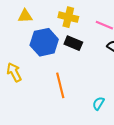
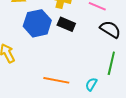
orange line: (60, 85) -> (56, 80), moved, turned -65

